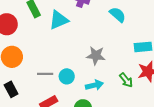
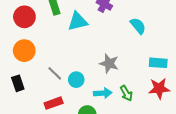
gray line: (45, 74) -> (55, 73), turned 35
green arrow: (126, 80) -> (126, 93), moved

